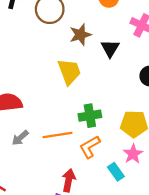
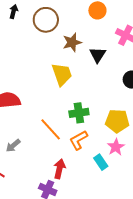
orange line: (58, 135) -> (51, 129), turned 55
gray arrow: (20, 138) -> (13, 146), moved

